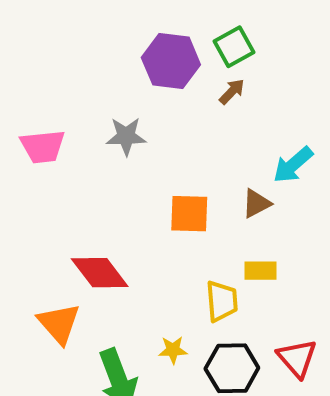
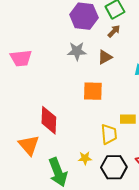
gray star: (126, 136) -> (77, 51), moved
brown triangle: (256, 203) -> (105, 57), moved
red diamond: (100, 273) -> (49, 120), turned 40

